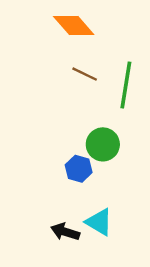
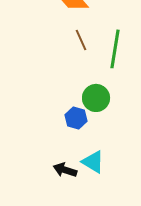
brown line: (85, 74) -> (81, 40), turned 40

